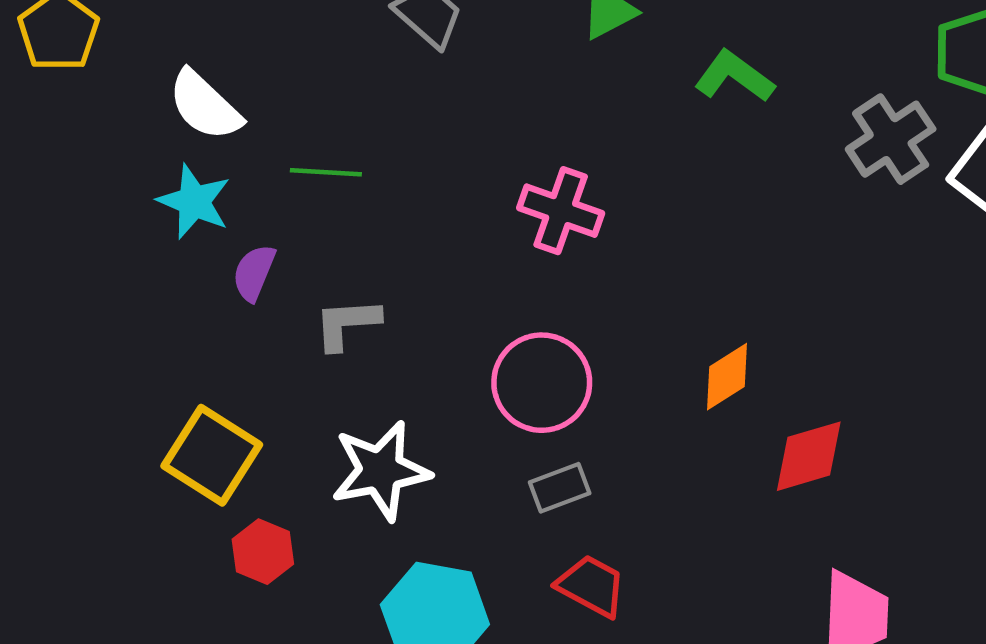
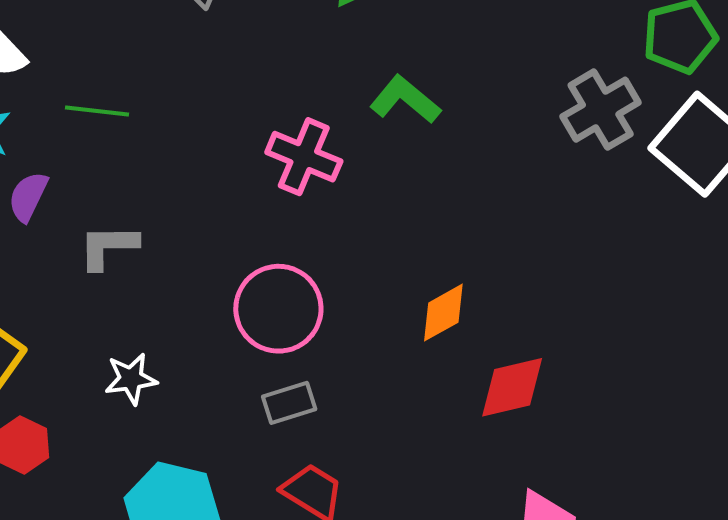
green L-shape: (734, 76) -> (405, 100), moved
white star: (381, 471) -> (131, 379), size x0.6

